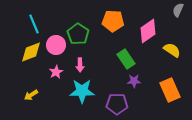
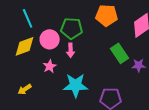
green pentagon: (78, 34) -> (72, 28), turned -30
pink arrow: (80, 65) -> (71, 50), moved
purple star: (134, 81) -> (139, 65), moved

